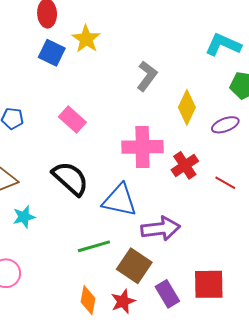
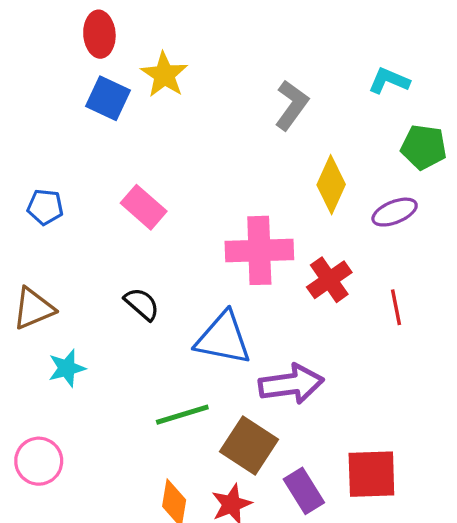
cyan L-shape: (223, 45) -> (389, 81), size x0.7
gray L-shape: (147, 76) -> (292, 105), moved
black semicircle: (70, 178) -> (142, 304), size x0.6
red line: (225, 183) -> (396, 307), turned 50

